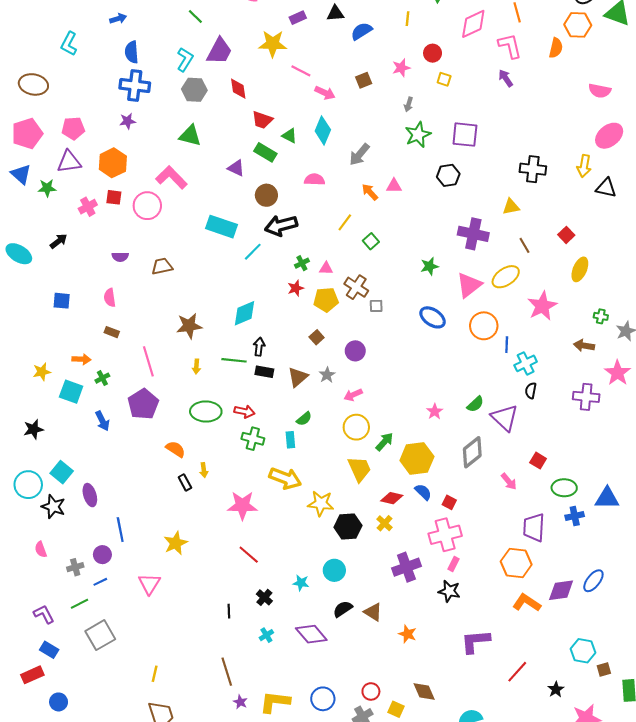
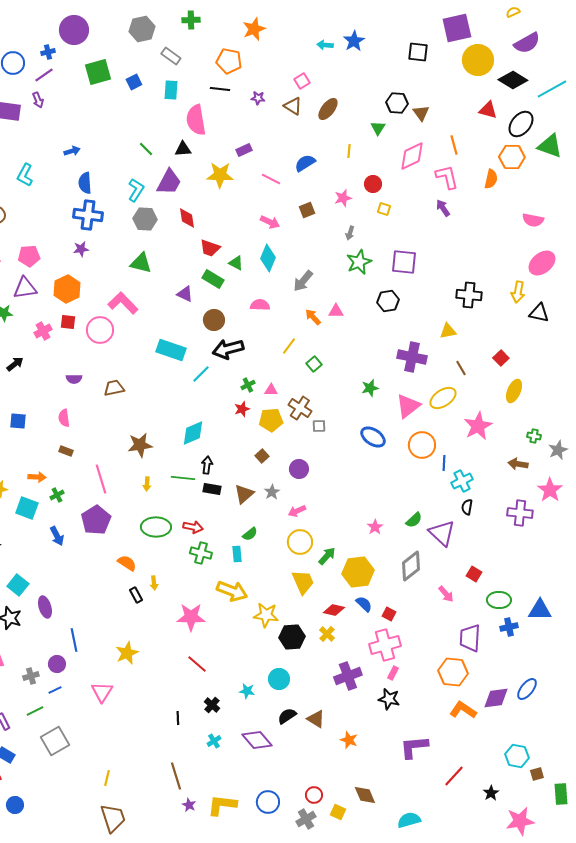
black triangle: (335, 13) -> (183, 149), moved
pink line: (301, 71) -> (271, 179), moved

